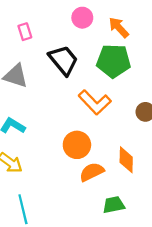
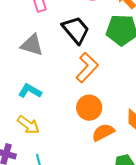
orange L-shape: (95, 102) -> (87, 67), moved, turned -92

